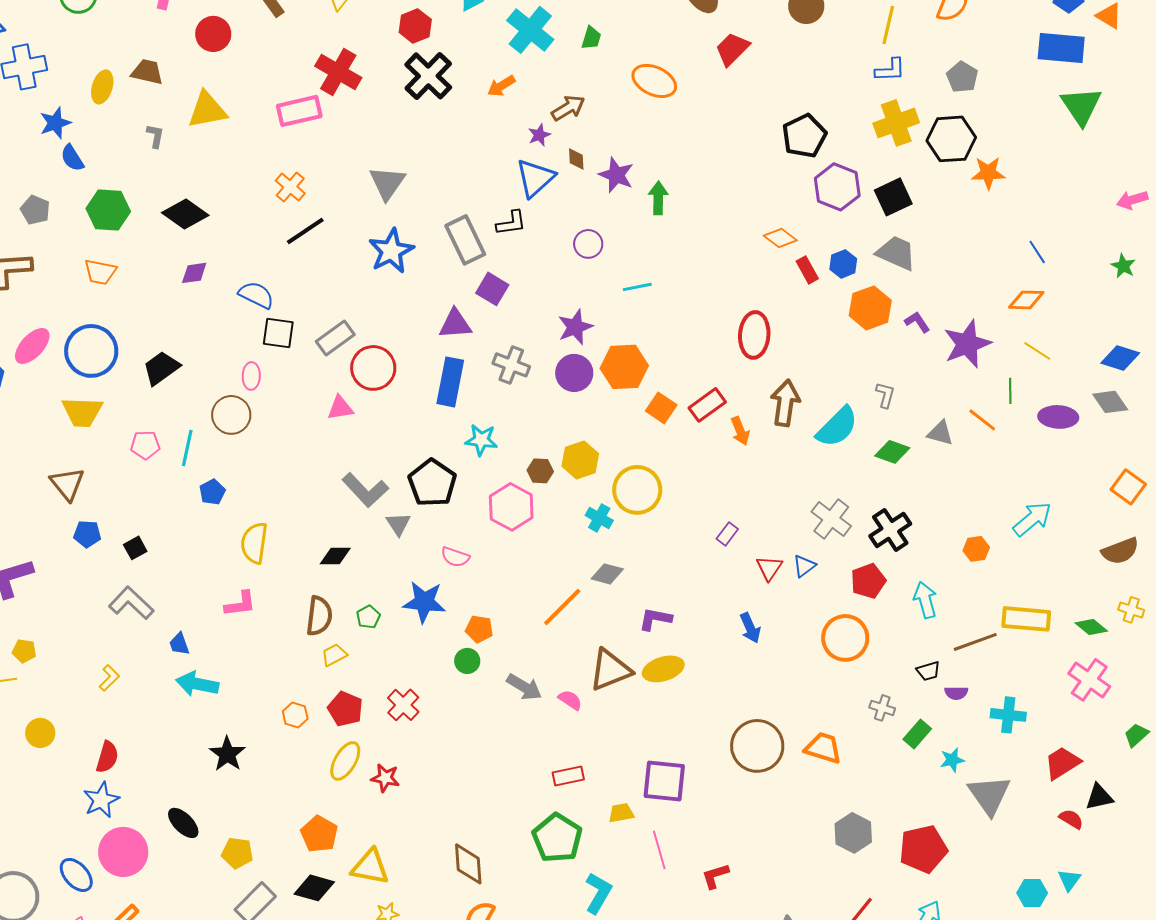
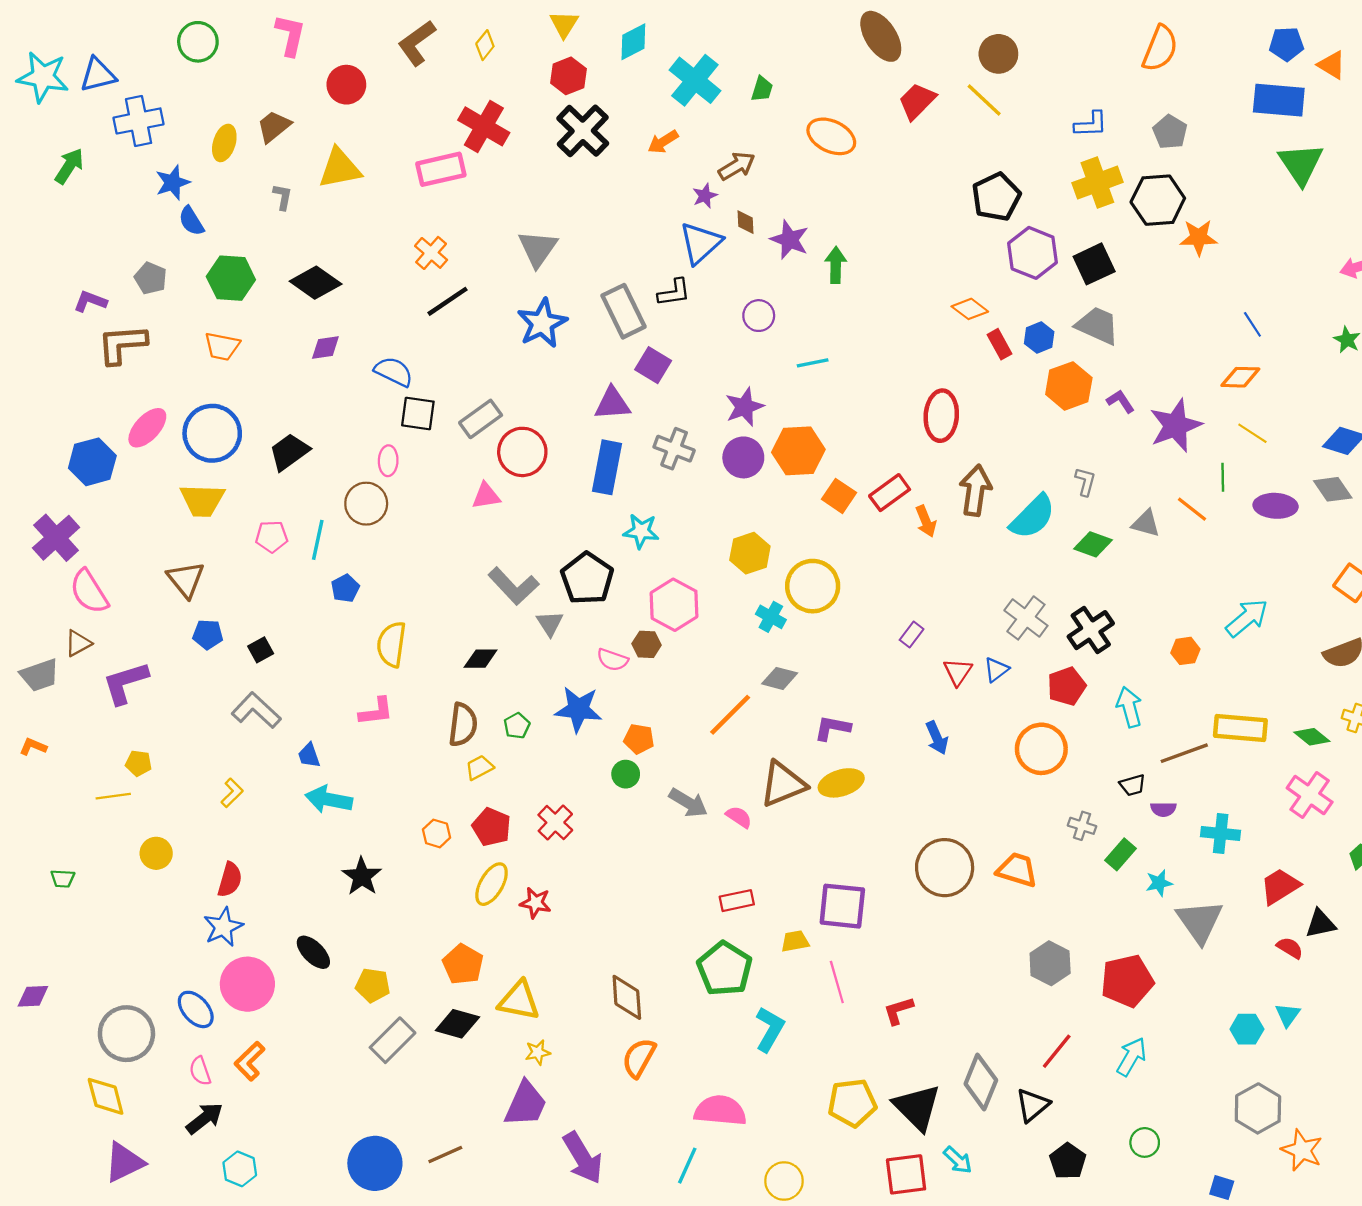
yellow line: (888, 25) -> (984, 100), moved, turned -60
brown trapezoid: (147, 72) -> (274, 126), turned -52
brown hexagon: (540, 471) -> (647, 644), moved

